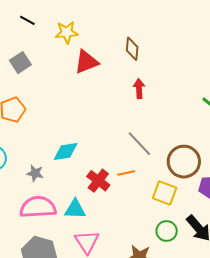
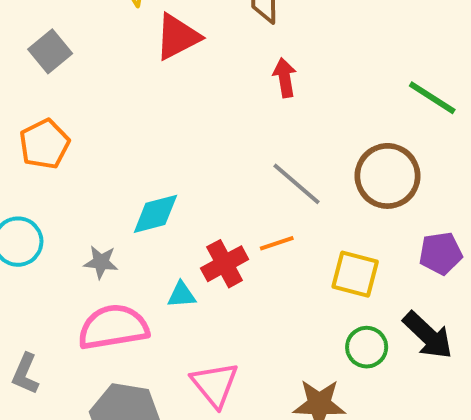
brown circle: (184, 162) -> (387, 176), moved
red cross: (98, 181) -> (225, 264), turned 30
cyan triangle: (75, 209) -> (182, 295), moved, size x0.7

